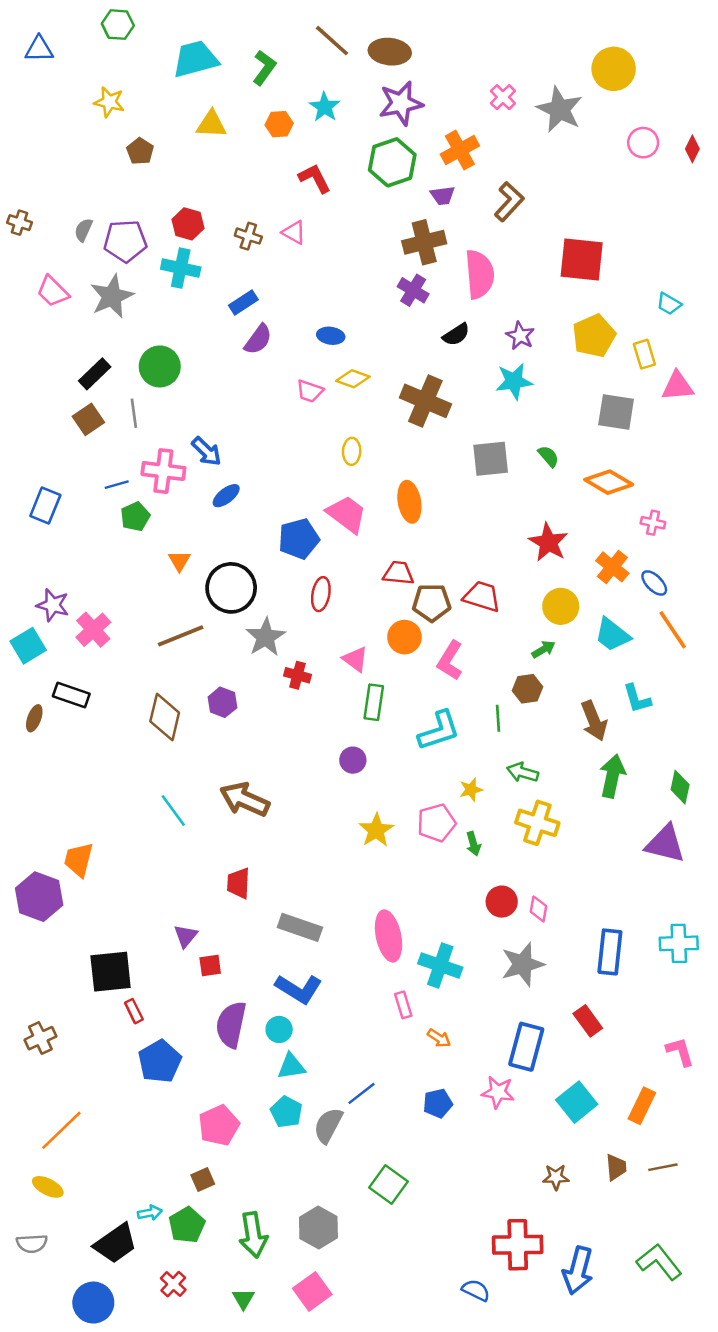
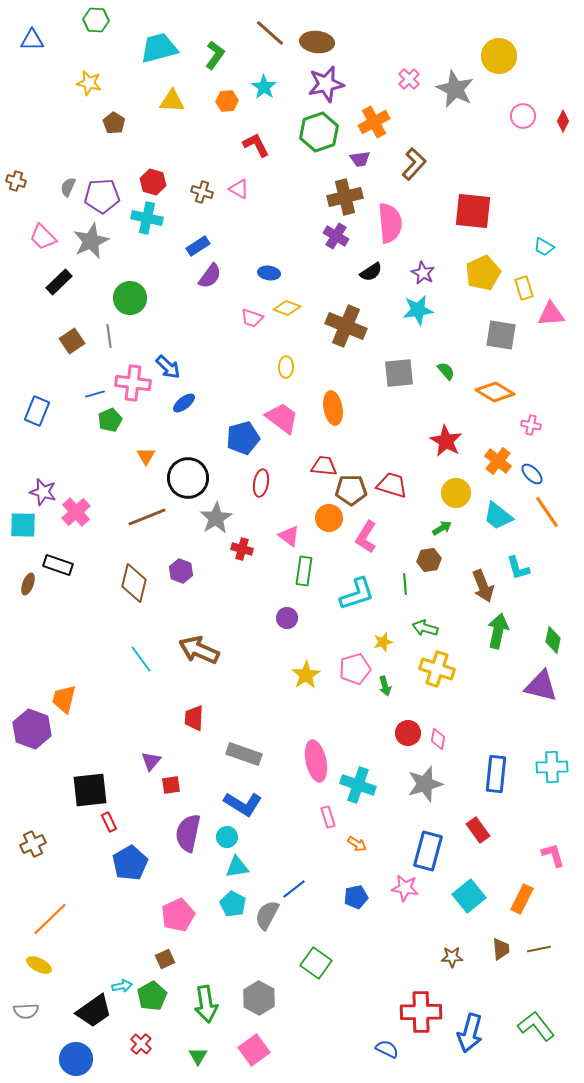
black rectangle: (95, 374) -> (59, 282), moved
cyan square: (28, 646) -> (23, 525), turned 32

